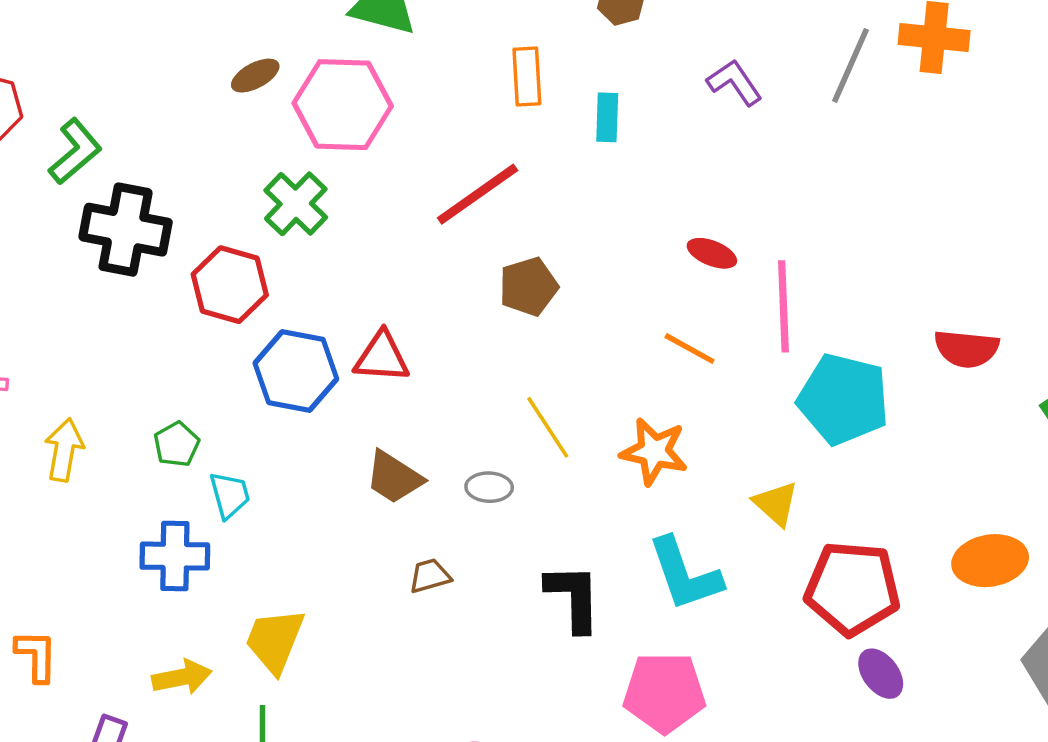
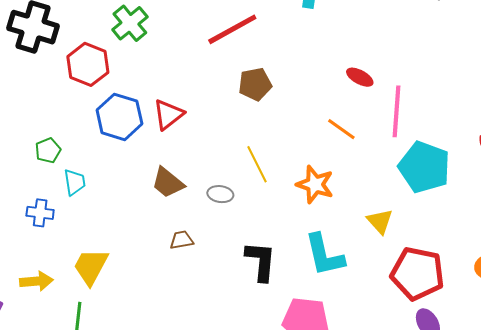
red triangle: (382, 357) -> (168, 115), turned -48
blue cross: (175, 556) -> (40, 213), size x0.7

